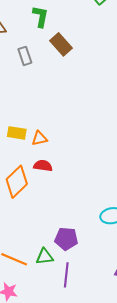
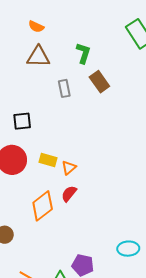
orange triangle: (39, 138) -> (69, 168), turned -35
red semicircle: (43, 166) -> (69, 194), turned -66

